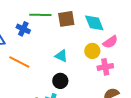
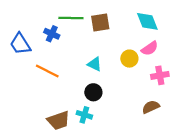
cyan diamond: (94, 23) -> (147, 21), moved
pink cross: (105, 67) -> (160, 75), moved

